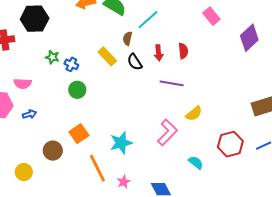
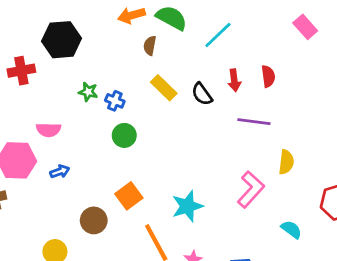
brown semicircle: (128, 38) -> (150, 46), moved
yellow semicircle: (194, 114) -> (286, 162), turned -42

